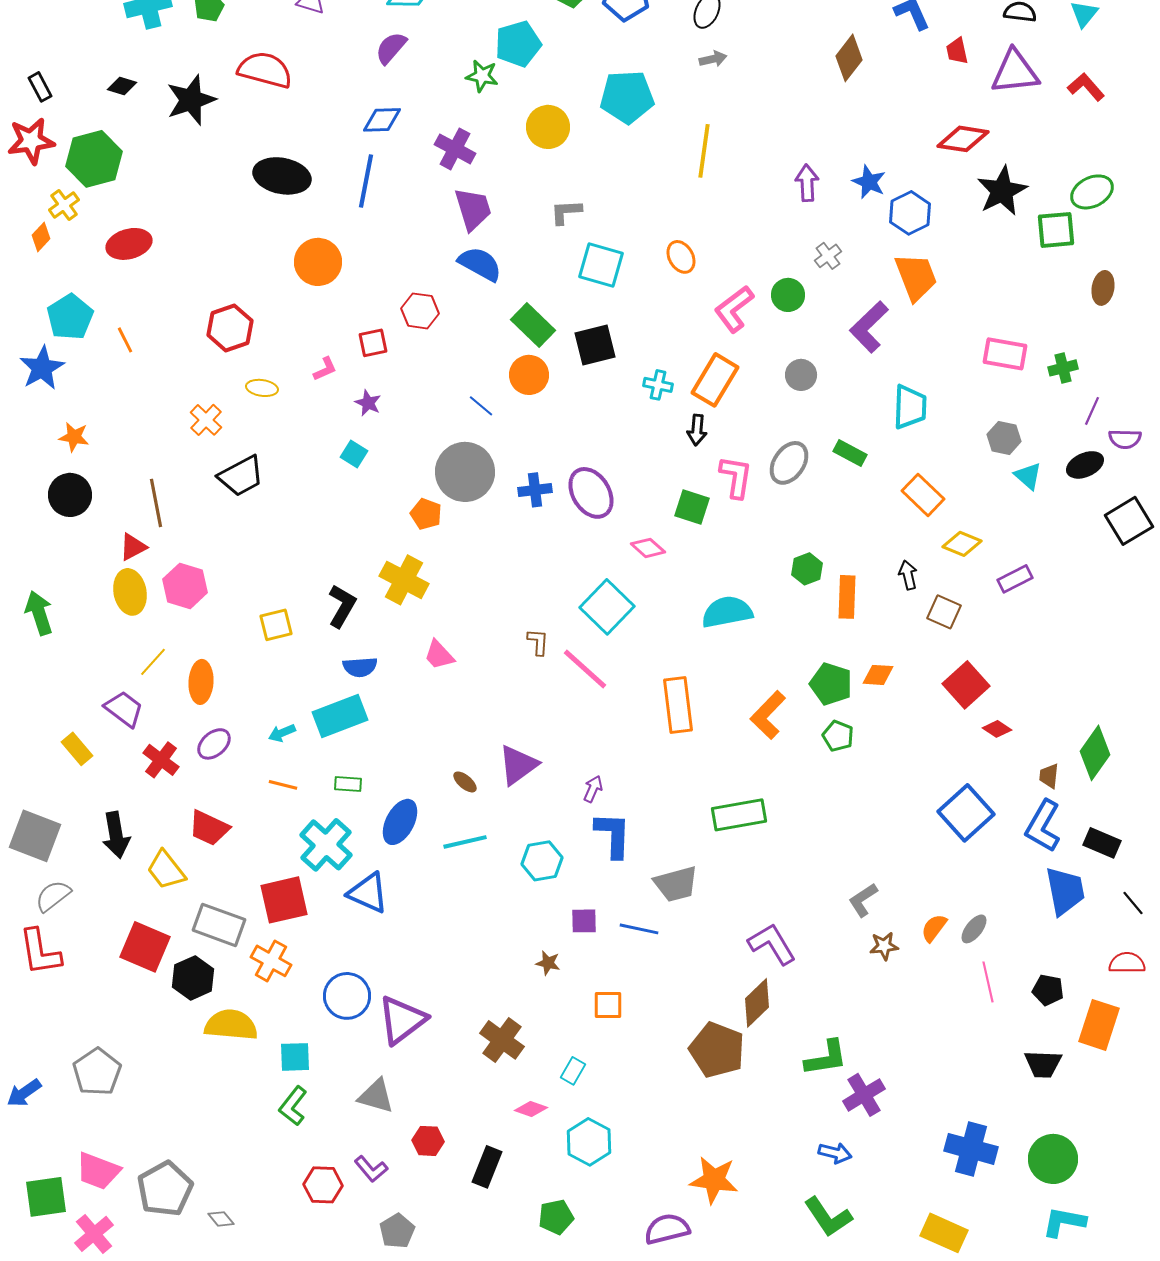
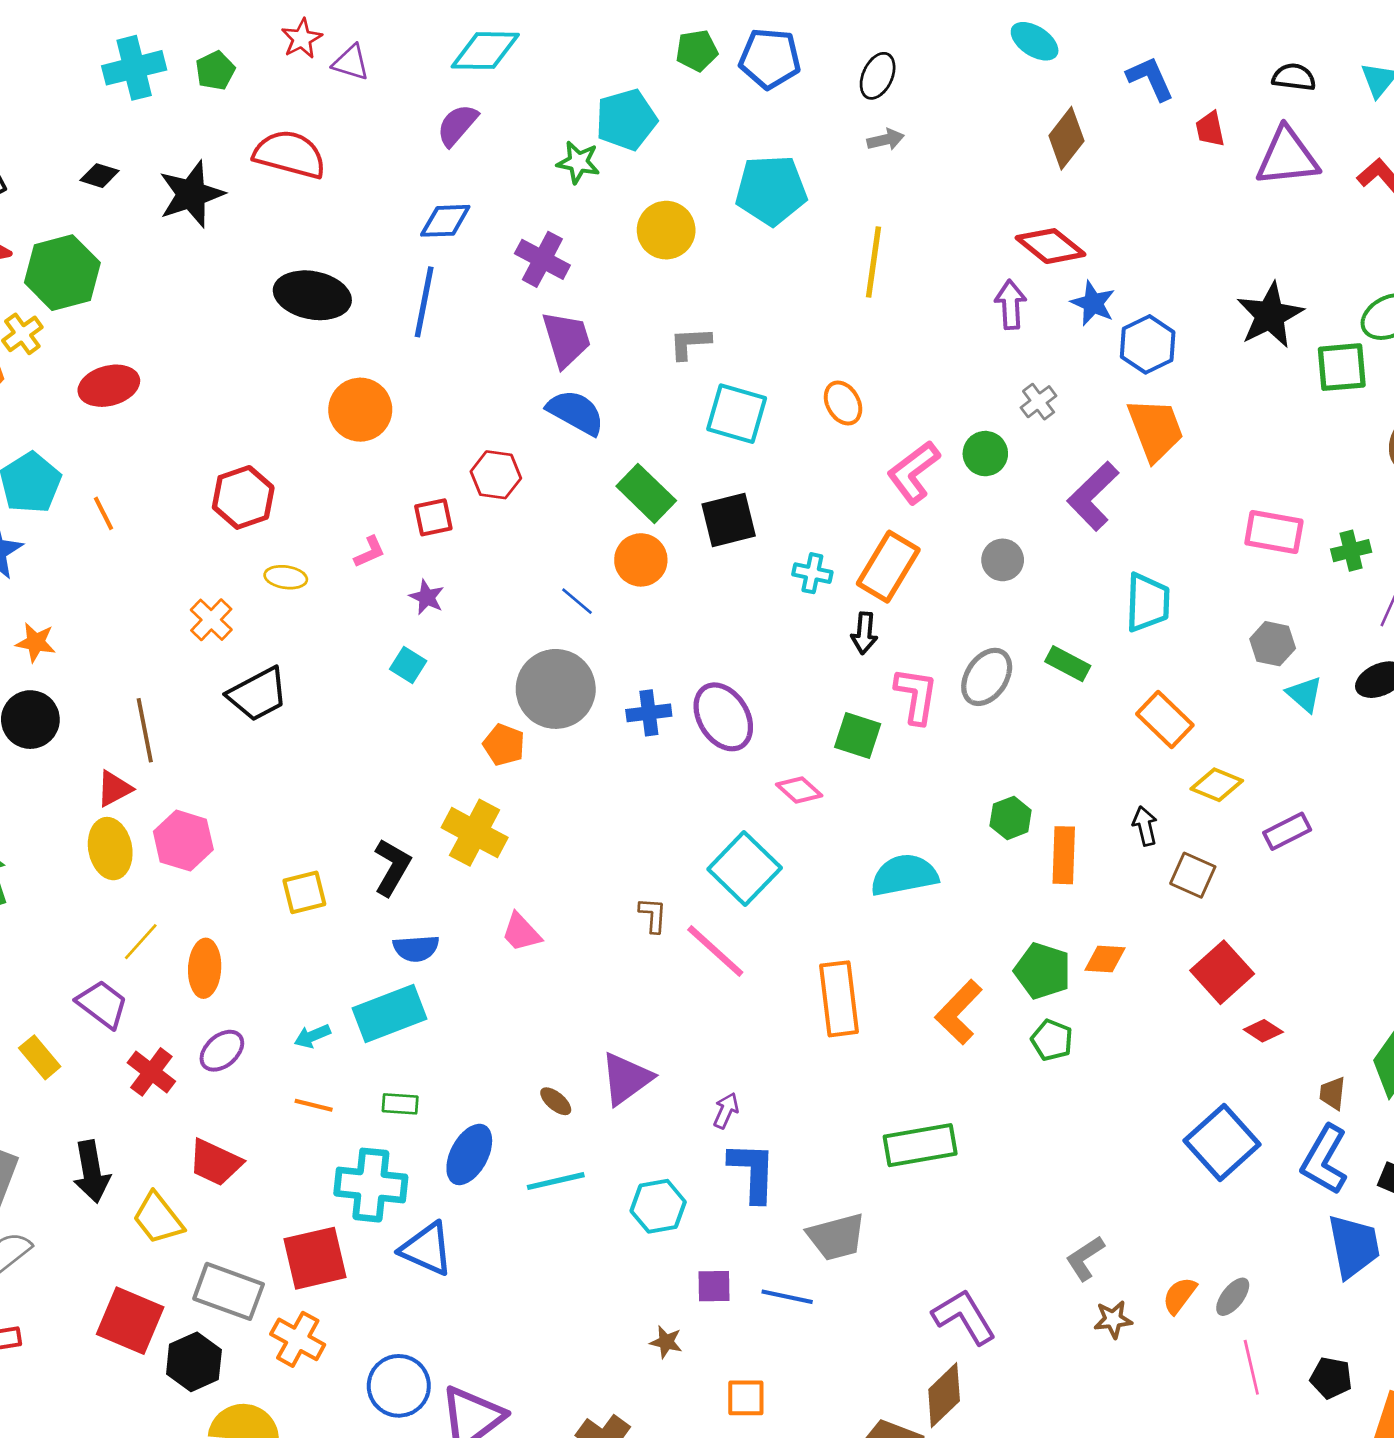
red diamond: (963, 139) -> (1050, 246), moved, turned 30
cyan cross: (326, 845) -> (371, 1185), turned -36

